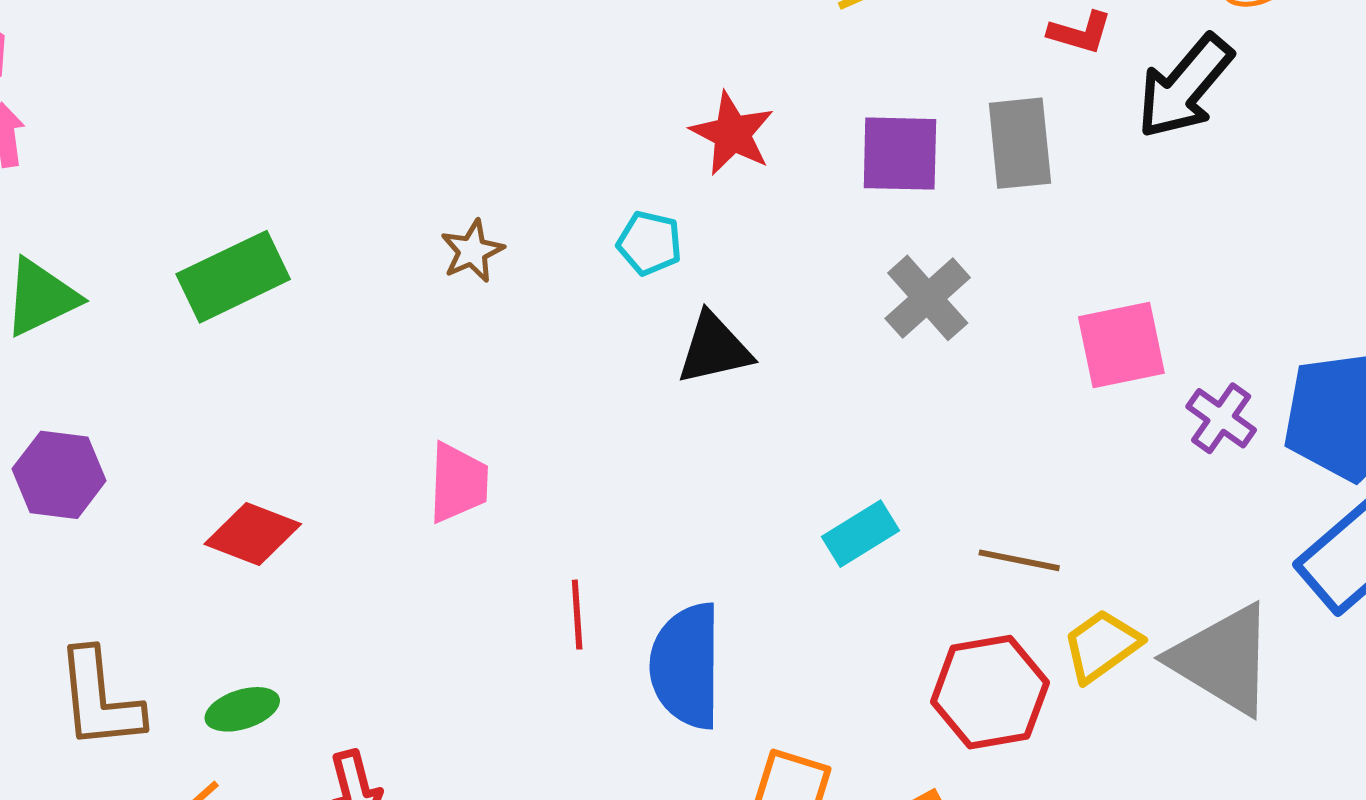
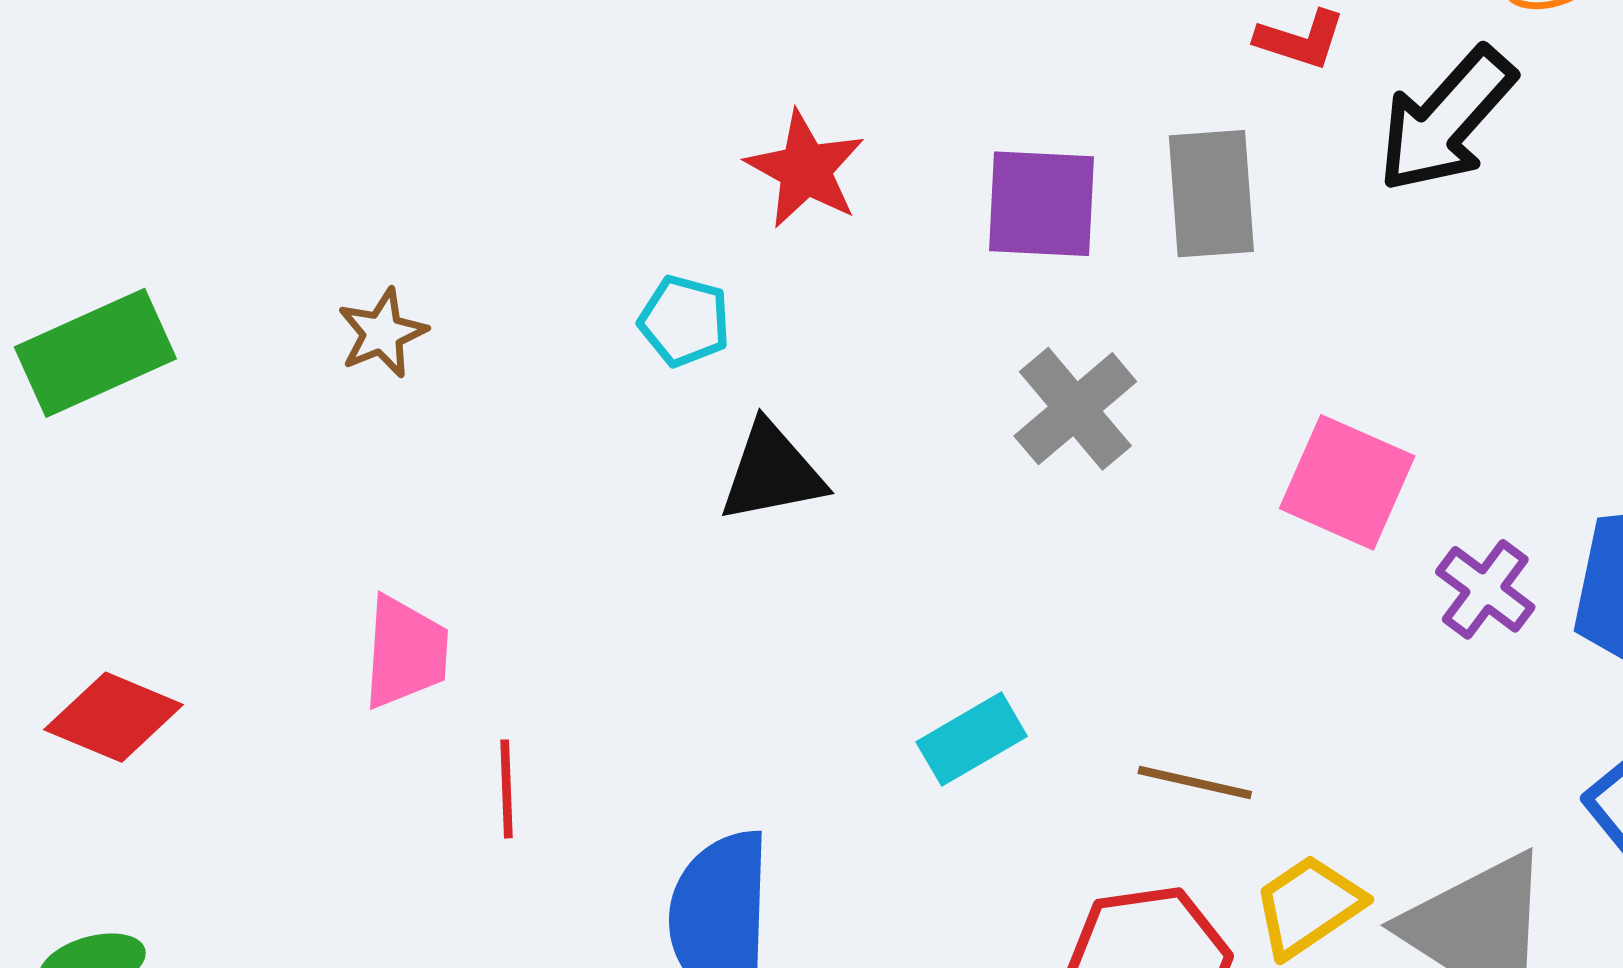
brown star: (472, 251) -> (382, 333), moved
pink square: (1121, 345) -> (1347, 482), turned 34
red line: (577, 615) -> (506, 789), moved

